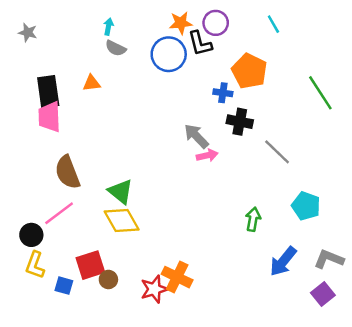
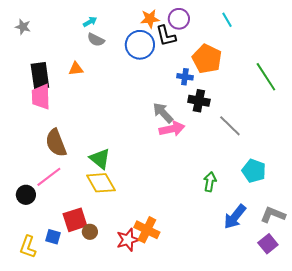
cyan arrow: (108, 27) -> (90, 22), turned 48
pink arrow: (207, 155) -> (172, 129), size x1.4
yellow L-shape: (35, 265) -> (28, 247), moved

